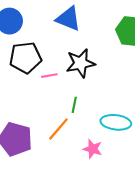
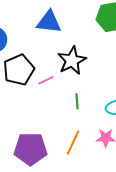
orange line: (58, 129) -> (73, 143), moved

